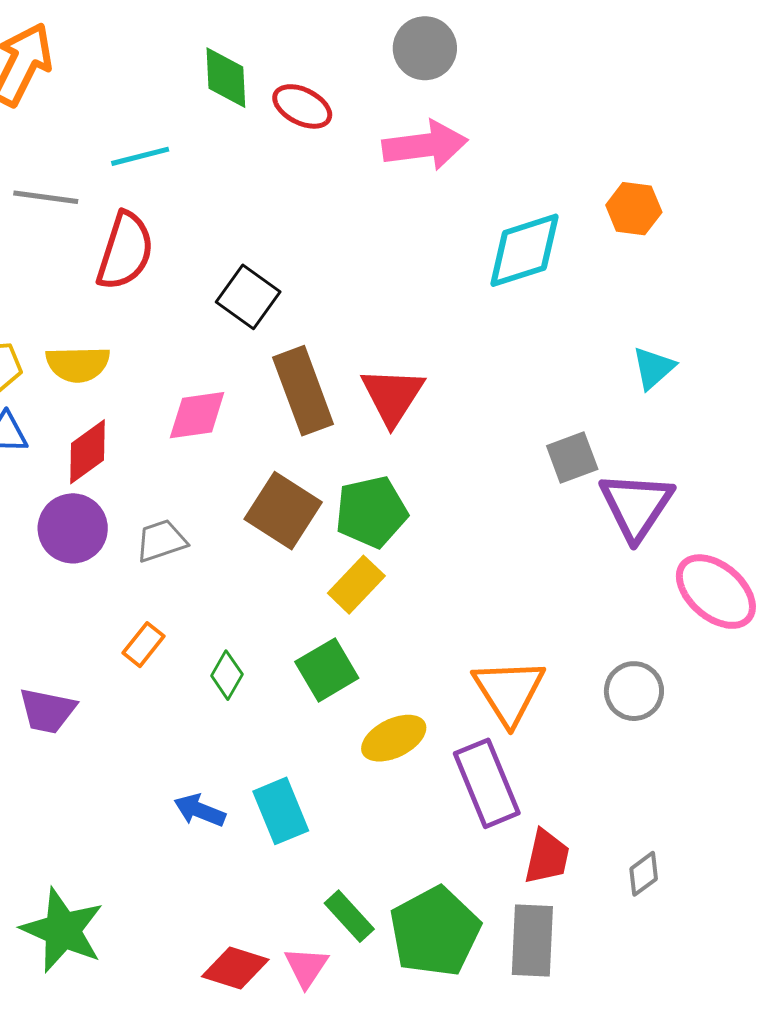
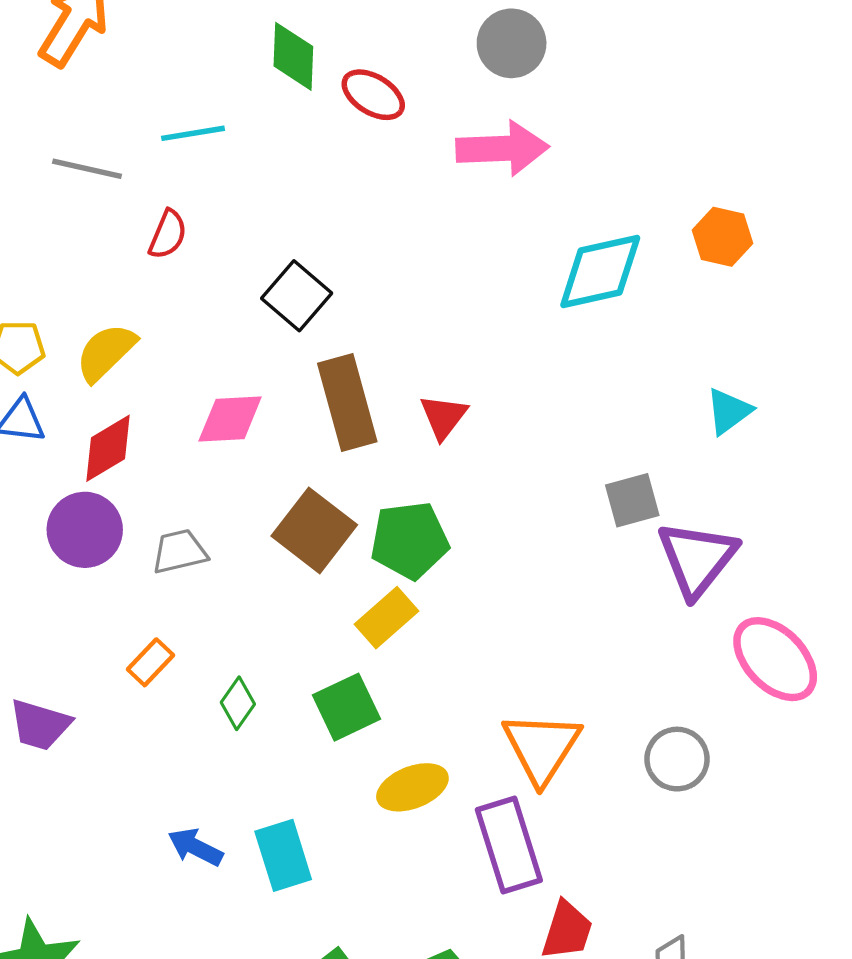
red semicircle: (125, 251) -> (168, 234), size x0.6
yellow semicircle: (78, 364) -> (106, 352), turned 132
red triangle: (392, 396) -> (443, 417), size x0.7

